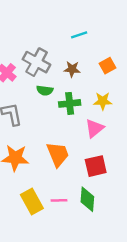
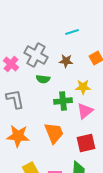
yellow star: (103, 101) -> (83, 87), moved
green cross: (70, 103) -> (63, 101), moved

